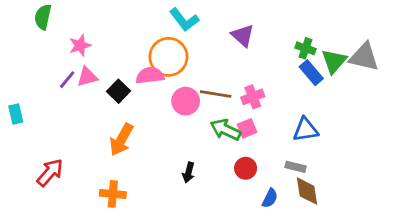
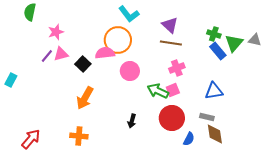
gray triangle: (364, 57) -> (255, 40), size x0.6
brown line: (216, 94) -> (171, 43), moved
cyan rectangle: (16, 114) -> (11, 80), turned 40
red circle: (246, 168) -> (172, 118), size x1.6
red arrow: (50, 173) -> (31, 139), moved

